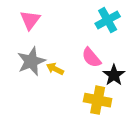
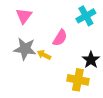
pink semicircle: (91, 58) -> (60, 38), moved, turned -108
gray star: (31, 61) -> (25, 49), turned 30

